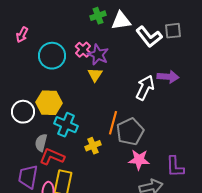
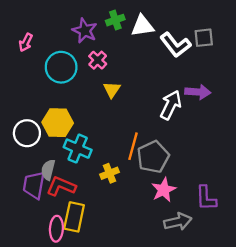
purple star: (98, 55) -> (85, 31), moved
pink star: (139, 160) -> (164, 190), turned -30
purple trapezoid: (28, 177) -> (34, 185), moved

